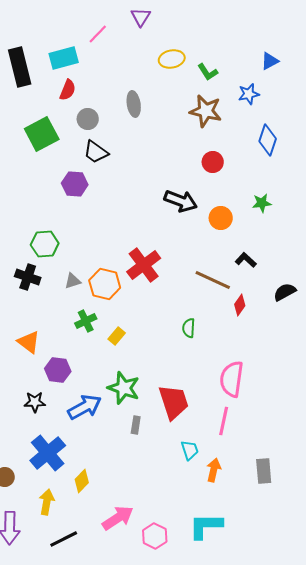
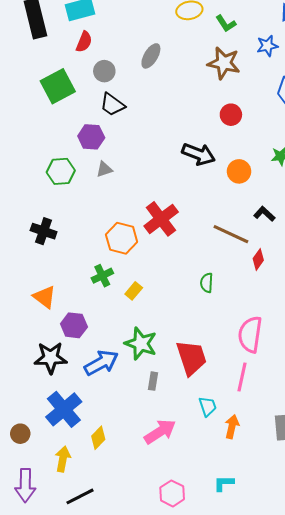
gray ellipse: (134, 104) -> (151, 56), turned 40
green hexagon: (45, 244) -> (61, 171), moved
gray triangle: (73, 281) -> (104, 169), moved
black star: (35, 402) -> (51, 358), size x1.5
pink arrow: (118, 518) -> (160, 432), moved
cyan L-shape: (206, 526) -> (224, 483), size x0.6

